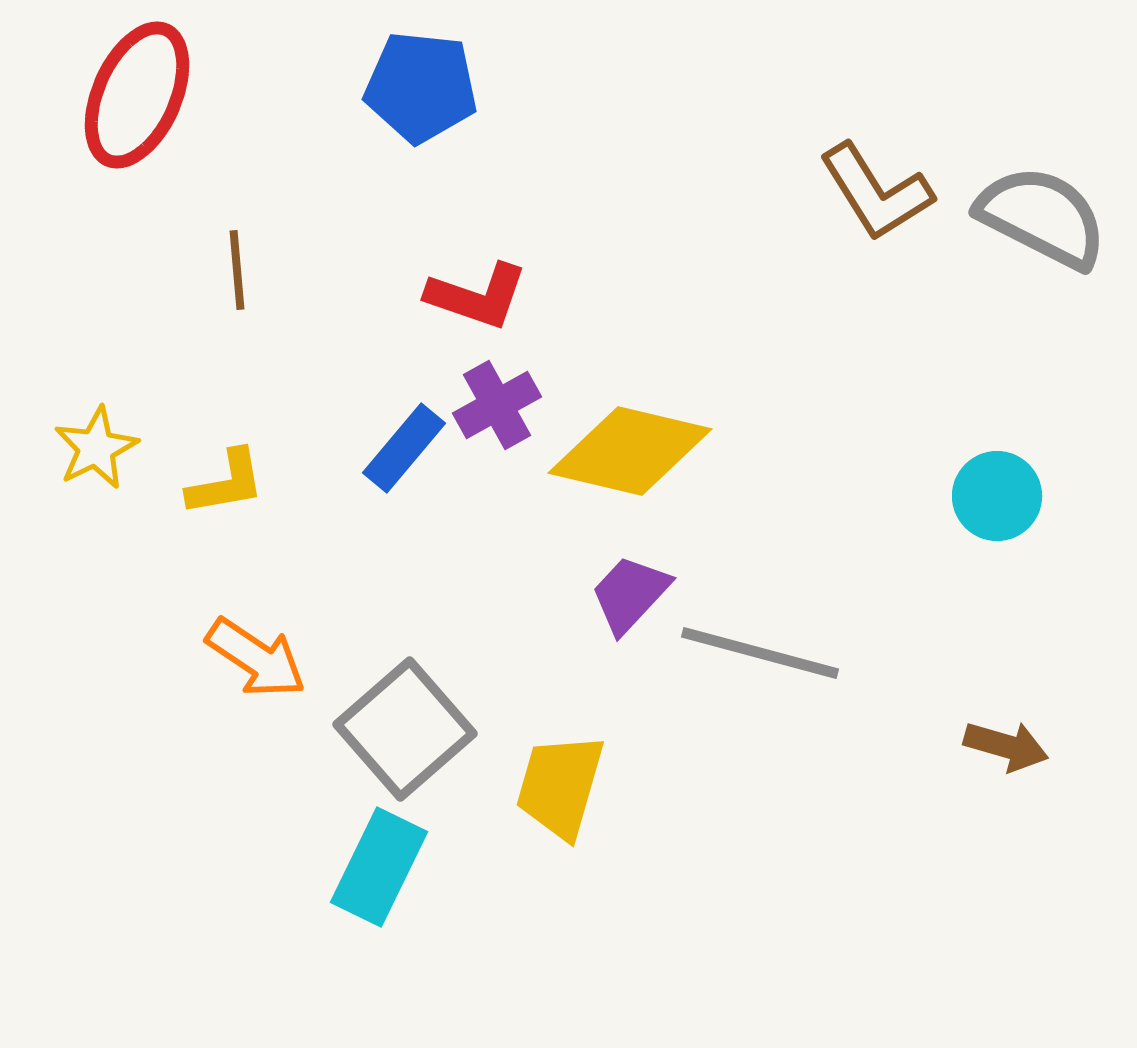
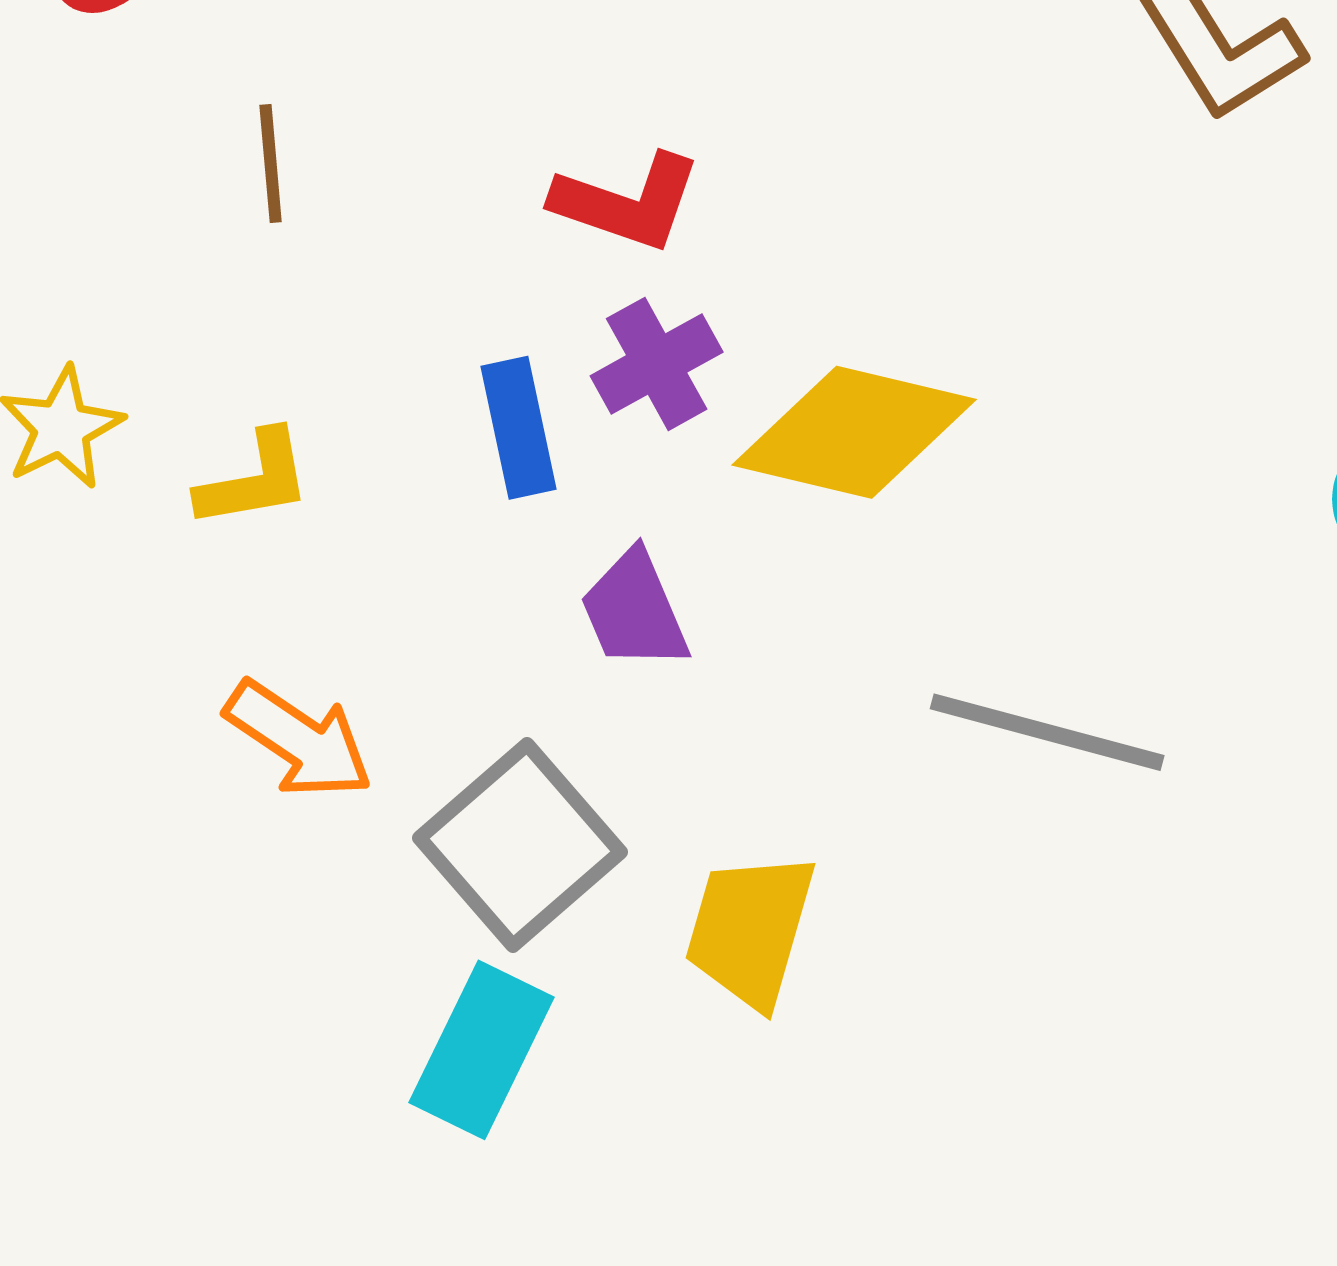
blue rectangle: (404, 448) -> (519, 428), turned -52
purple trapezoid: (630, 594) -> (634, 610), moved, turned -66

